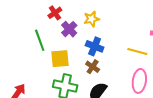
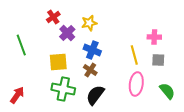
green line: (40, 40) -> (21, 45), moved
yellow line: (137, 51) -> (134, 55), turned 60

